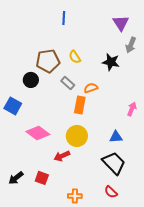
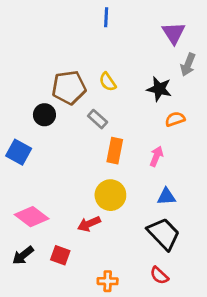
blue line: (64, 18) -> (106, 17), moved
orange semicircle: (91, 88) -> (175, 119), moved
pink arrow: (132, 109) -> (156, 156), moved
pink diamond: (38, 133) -> (32, 217), moved

